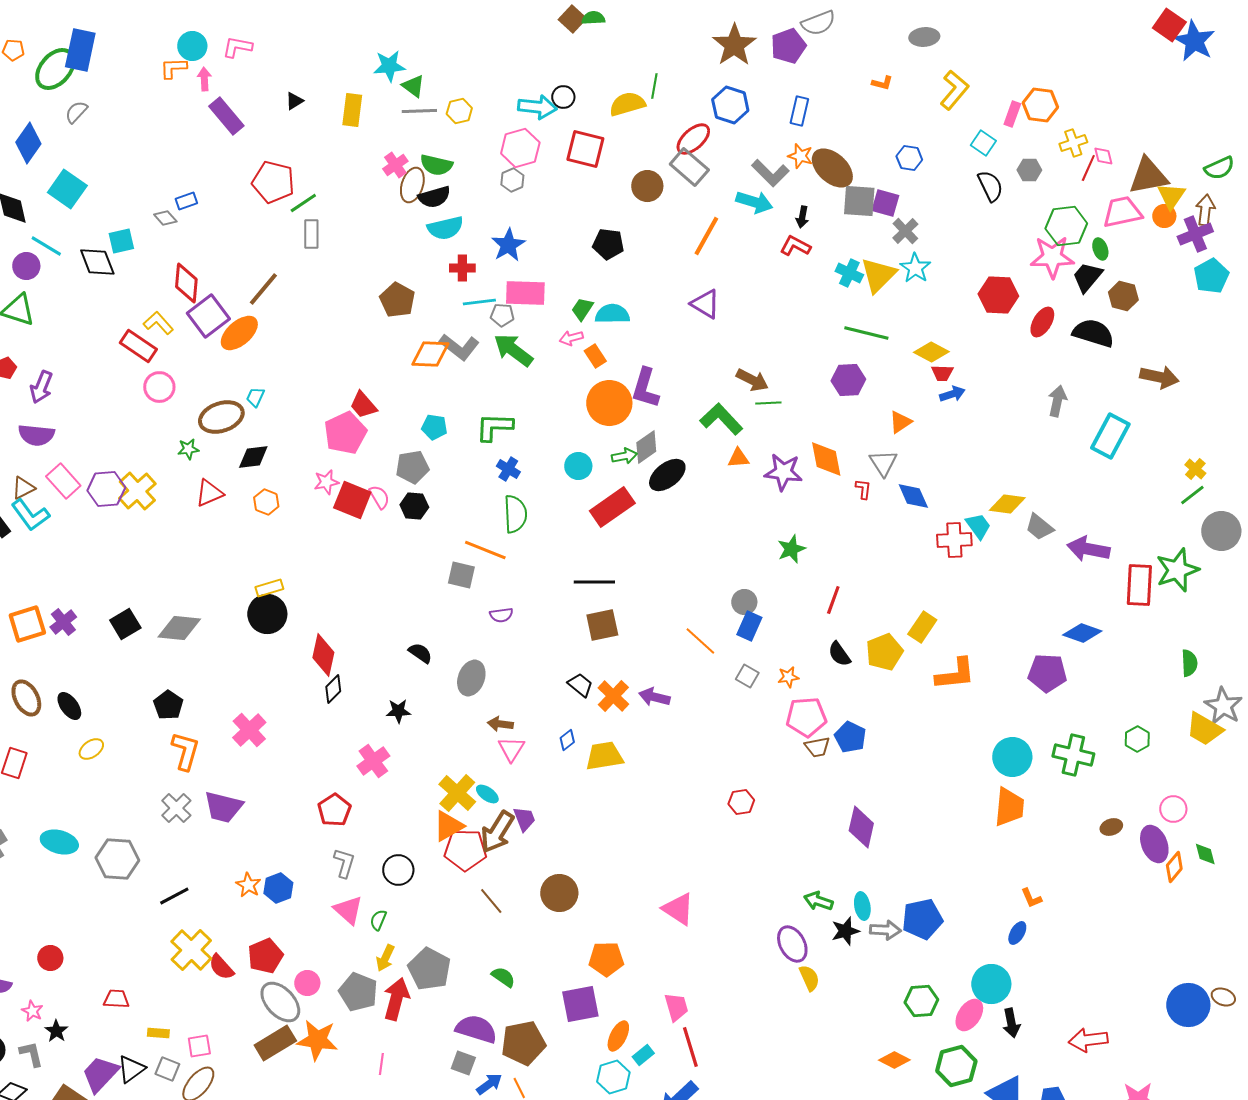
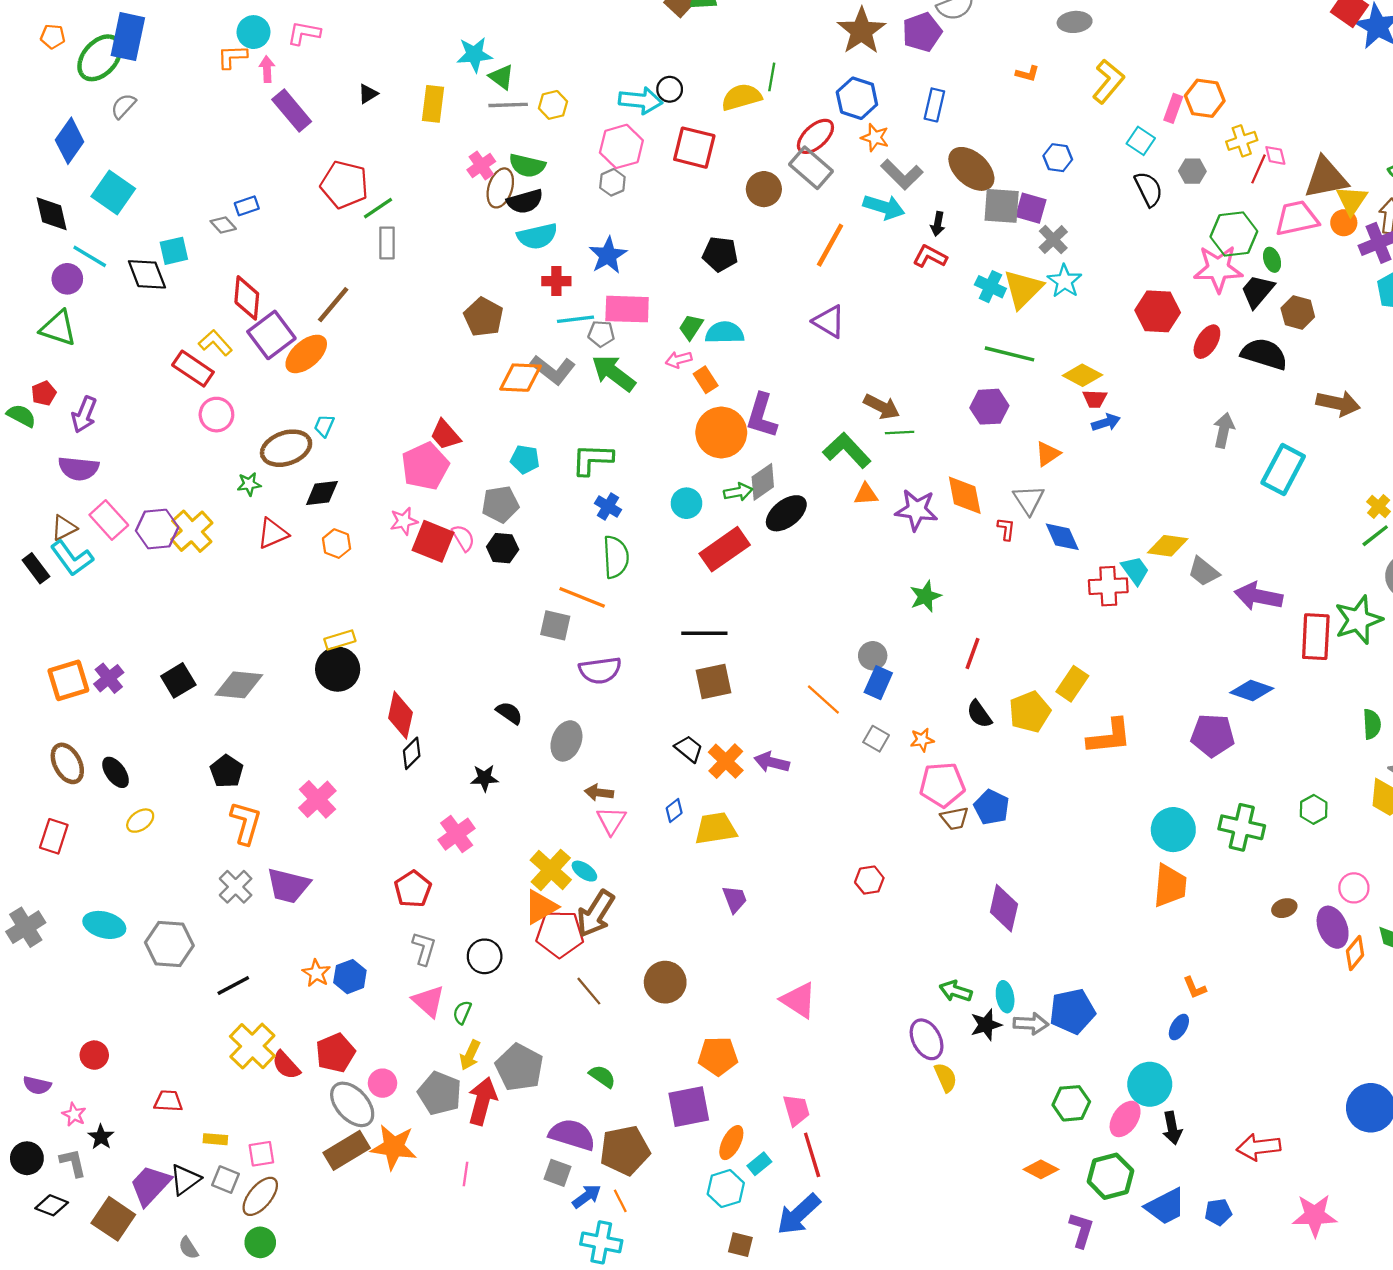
orange star: (800, 156) -> (875, 137), moved
purple semicircle: (501, 615) -> (600, 670), size x1.6
purple trapezoid: (524, 819) -> (735, 899), moved

